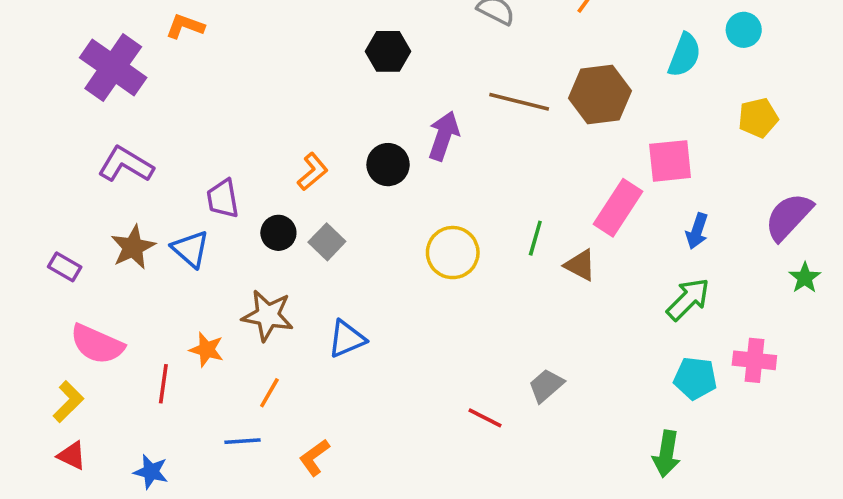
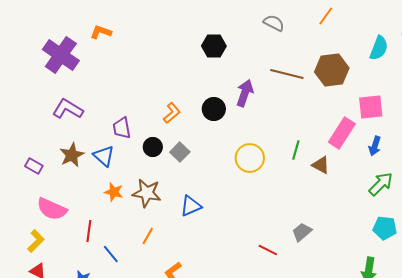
blue arrow: (697, 231) -> (375, 146), moved
orange star: (207, 350) -> (114, 192), moved
blue line: (243, 441) -> (111, 254), moved, turned 54

